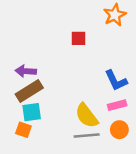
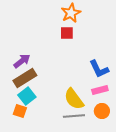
orange star: (115, 15) -> (71, 13), moved
purple arrow: (26, 71) -> (22, 61), turned 138
cyan square: (32, 112) -> (27, 96), turned -30

